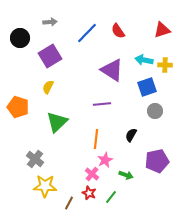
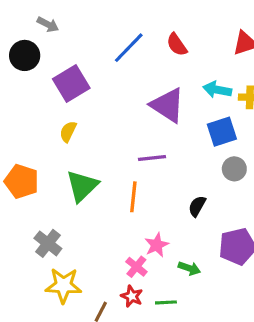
gray arrow: (50, 22) -> (48, 24), moved, turned 32
orange pentagon: (18, 107) -> (22, 181), moved
orange line: (96, 139) -> (133, 197), moved
green line: (111, 197) -> (166, 302), turned 48

